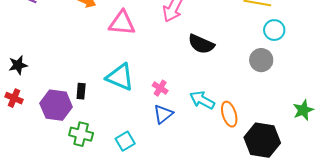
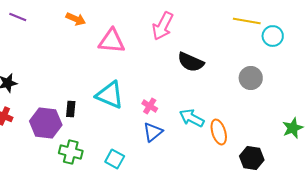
cyan circle: (274, 30) -> (273, 36), moved
black hexagon: (262, 140) -> (252, 158), size x0.7
cyan square: (125, 141) -> (115, 159), turned -30

